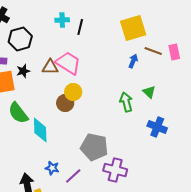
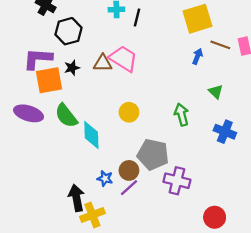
yellow circle: (73, 92) -> (129, 112), moved
green arrow: (126, 102) -> (181, 115), moved
brown circle: (65, 103) -> (129, 170), moved

